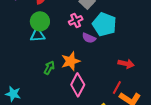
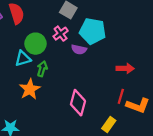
green circle: (40, 21) -> (36, 44), moved
orange star: (71, 61) -> (30, 89), moved
green arrow: (49, 68) -> (42, 69), moved

